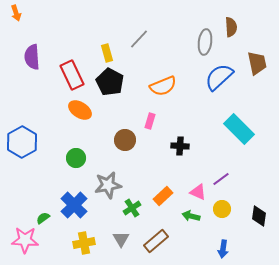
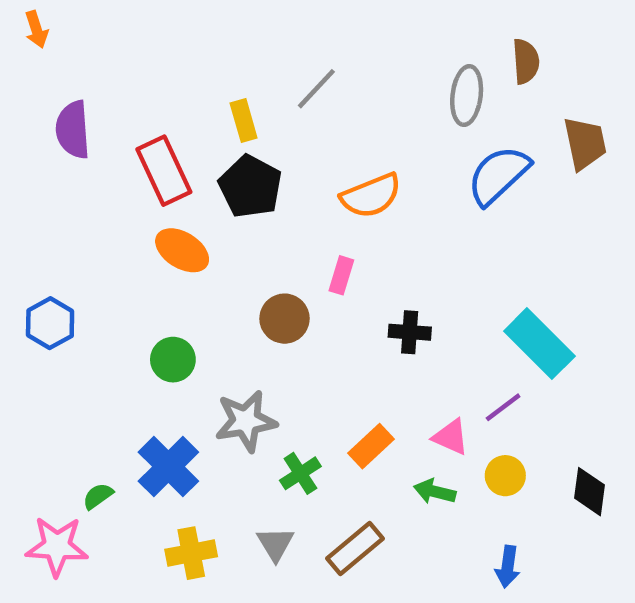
cyan rectangle: (239, 129) -> (539, 344), moved
blue hexagon: (22, 142) -> (50, 323), size x0.7

